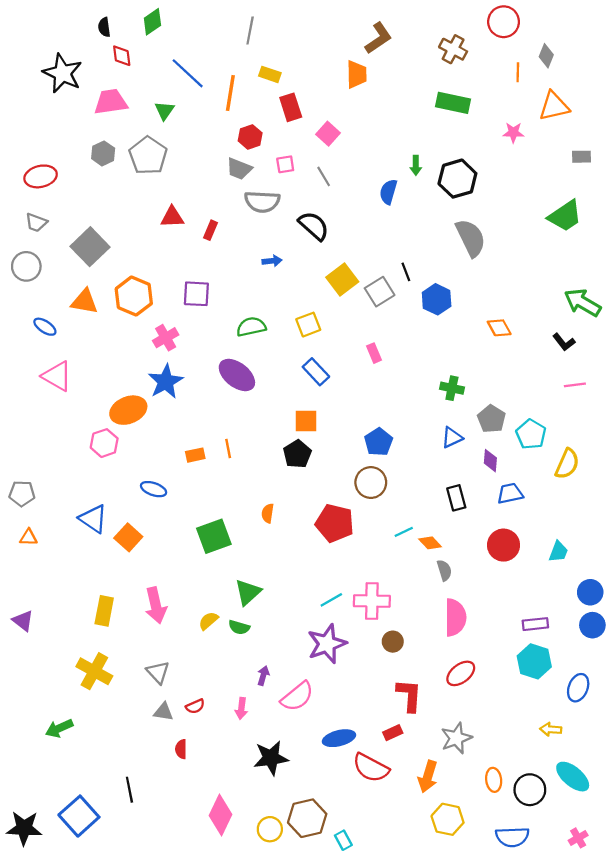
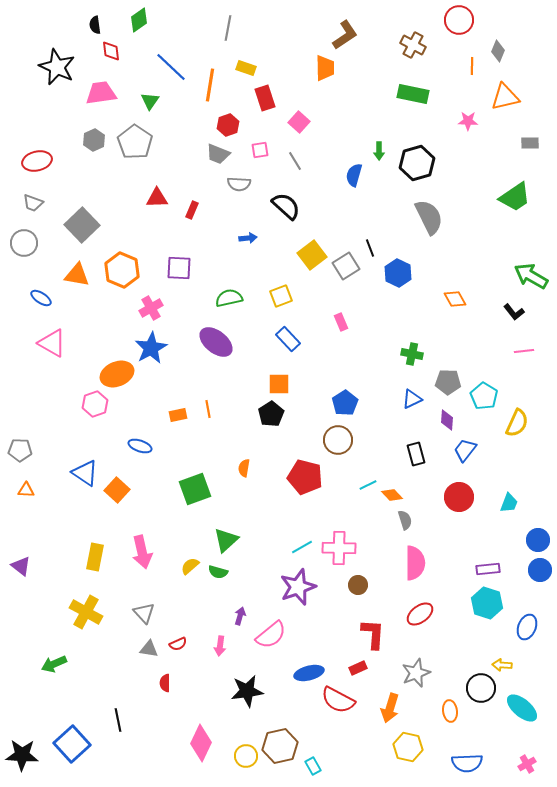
gray semicircle: (262, 202) -> (239, 184), size x0.7
gray pentagon: (491, 419) -> (448, 382), turned -30
blue trapezoid: (510, 493) -> (465, 450), turned -40
black circle: (530, 790) -> (481, 688), moved

